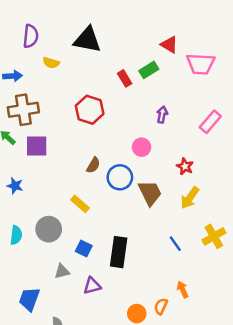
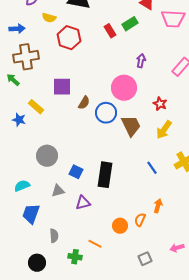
red hexagon: (90, 110) -> (69, 38), moved
purple square: (37, 146) -> (62, 87), moved
pink circle: (142, 147) -> (124, 88), size x1.6
yellow rectangle: (80, 204) -> (36, 107), moved
cyan semicircle: (16, 235) -> (22, 186), moved, turned -119
orange arrow: (183, 289) -> (158, 206), turned 40

